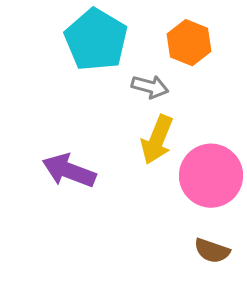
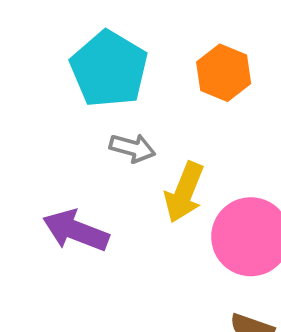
gray arrow: (150, 87) -> (132, 148), moved

